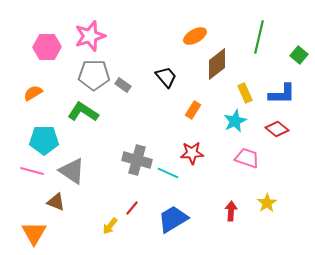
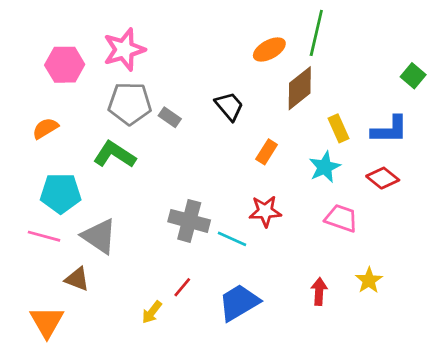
green line: (259, 37) -> (316, 33), moved

